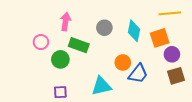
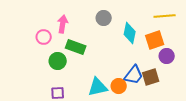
gray circle: (104, 28) -> (104, 18), moved
pink circle: (41, 42) -> (44, 37), moved
orange circle: (123, 62) -> (119, 86), moved
brown square: (176, 76) -> (151, 77), moved

